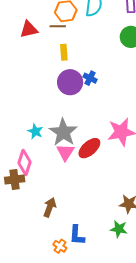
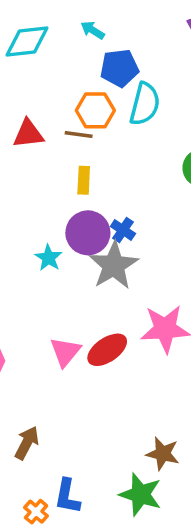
cyan star: (35, 131) -> (48, 258), moved
gray star: (63, 132) -> (114, 265), moved
green star: (119, 229) -> (141, 494), size x1.4

